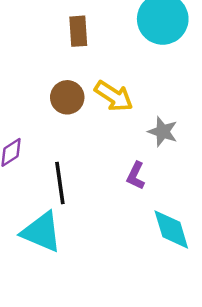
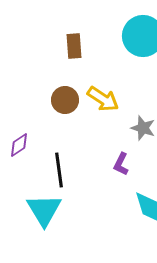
cyan triangle: (42, 232) -> (44, 210), turned 36

